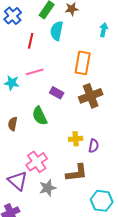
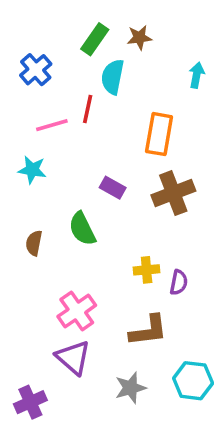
blue cross: (13, 16) -> (36, 70), moved
red line: (31, 41) -> (88, 109), moved
pink line: (35, 72) -> (52, 125), moved
purple triangle: (18, 181) -> (73, 357), moved
gray star: (48, 188) -> (130, 388), moved

